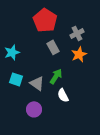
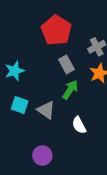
green arrow: (56, 76) -> (70, 90), moved
purple circle: (34, 109) -> (42, 156), moved

